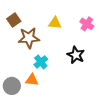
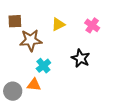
brown square: (14, 20) -> (15, 21), turned 32
yellow triangle: (55, 23) -> (58, 24), turned -32

